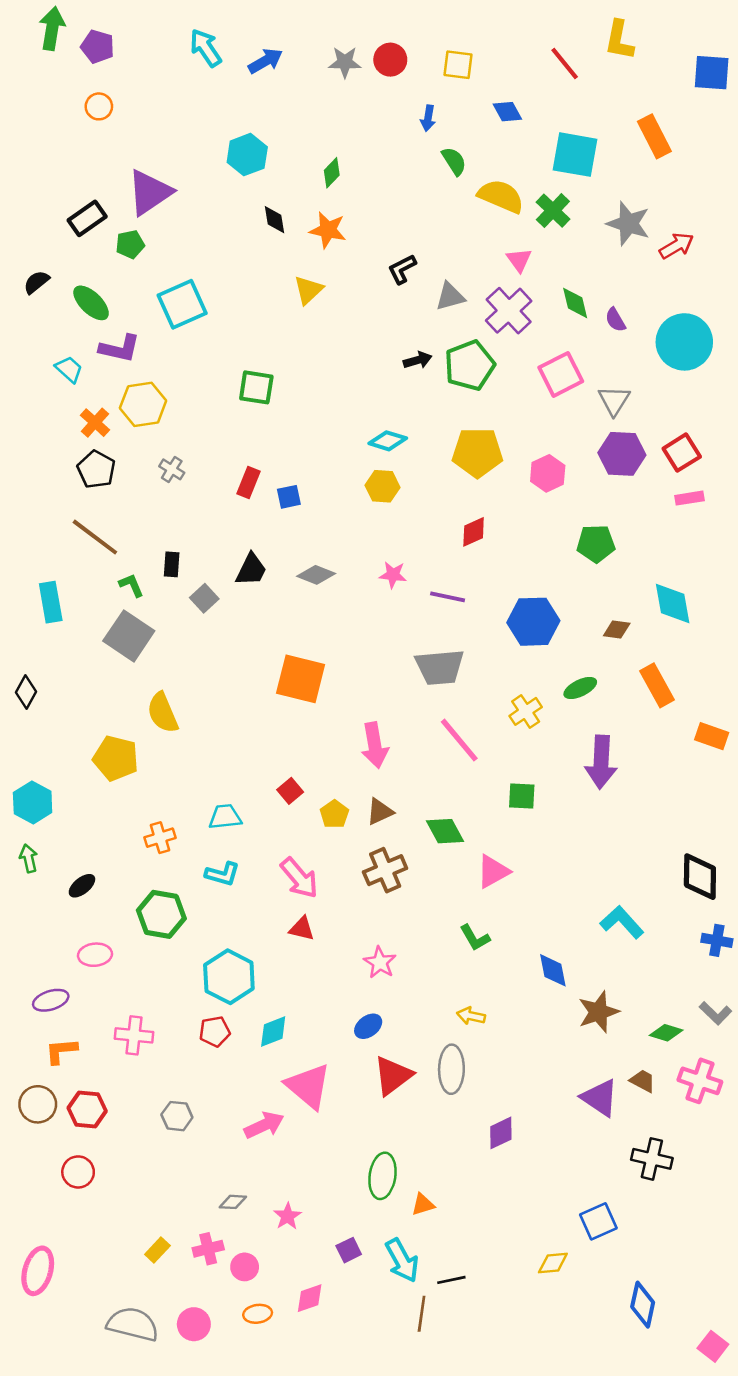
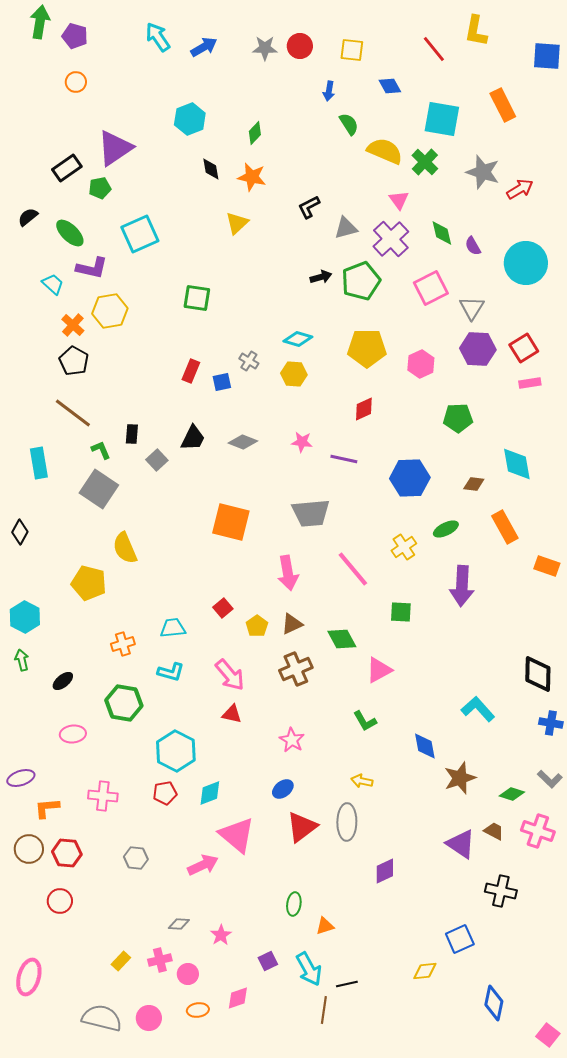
gray cross: (172, 469) -> (249, 361), moved
gray trapezoid: (440, 667) -> (311, 513), moved
purple ellipse: (51, 1000) -> (21, 778), moved
green ellipse: (382, 1176) -> (294, 904), size x0.7

